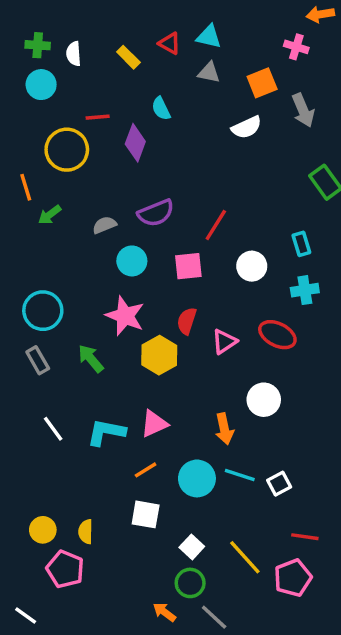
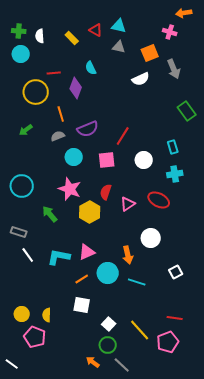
orange line: (26, 187) -> (61, 114), moved
gray rectangle: (38, 360) -> (19, 232), moved, turned -42
cyan circle: (197, 478) -> (108, 273), moved
white square: (279, 484) -> (176, 272), moved

